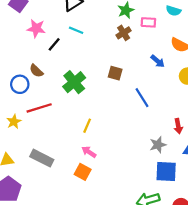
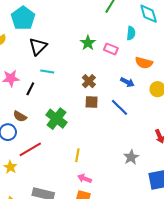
cyan semicircle: (173, 11) -> (131, 33), turned -88
pink rectangle: (148, 22) -> (111, 49), turned 32
brown cross: (124, 33) -> (89, 81), moved
blue line: (142, 98) -> (120, 107), moved
gray star: (158, 145) -> (131, 157), moved

